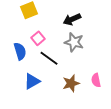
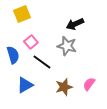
black arrow: (72, 19) -> (75, 24), moved
pink semicircle: (96, 80) -> (89, 84), turned 48

